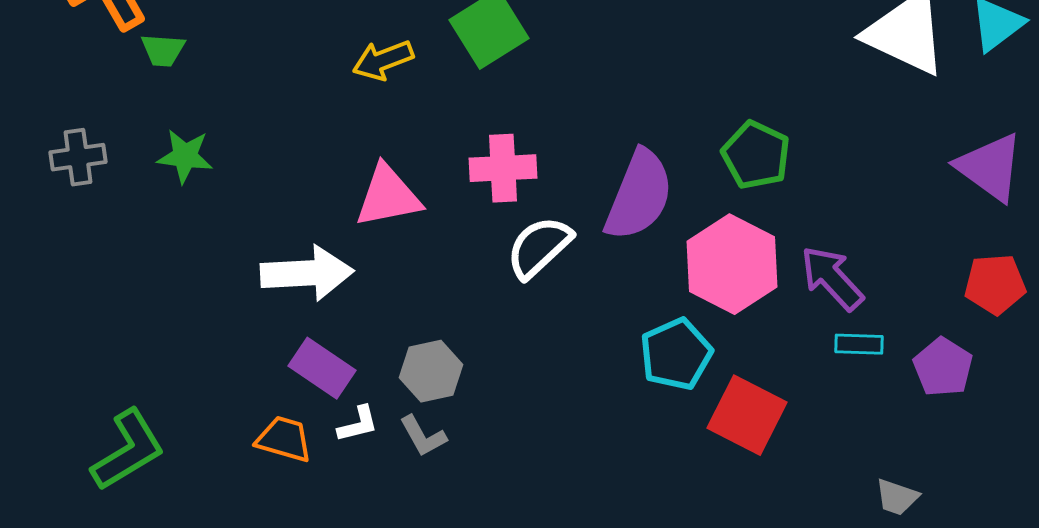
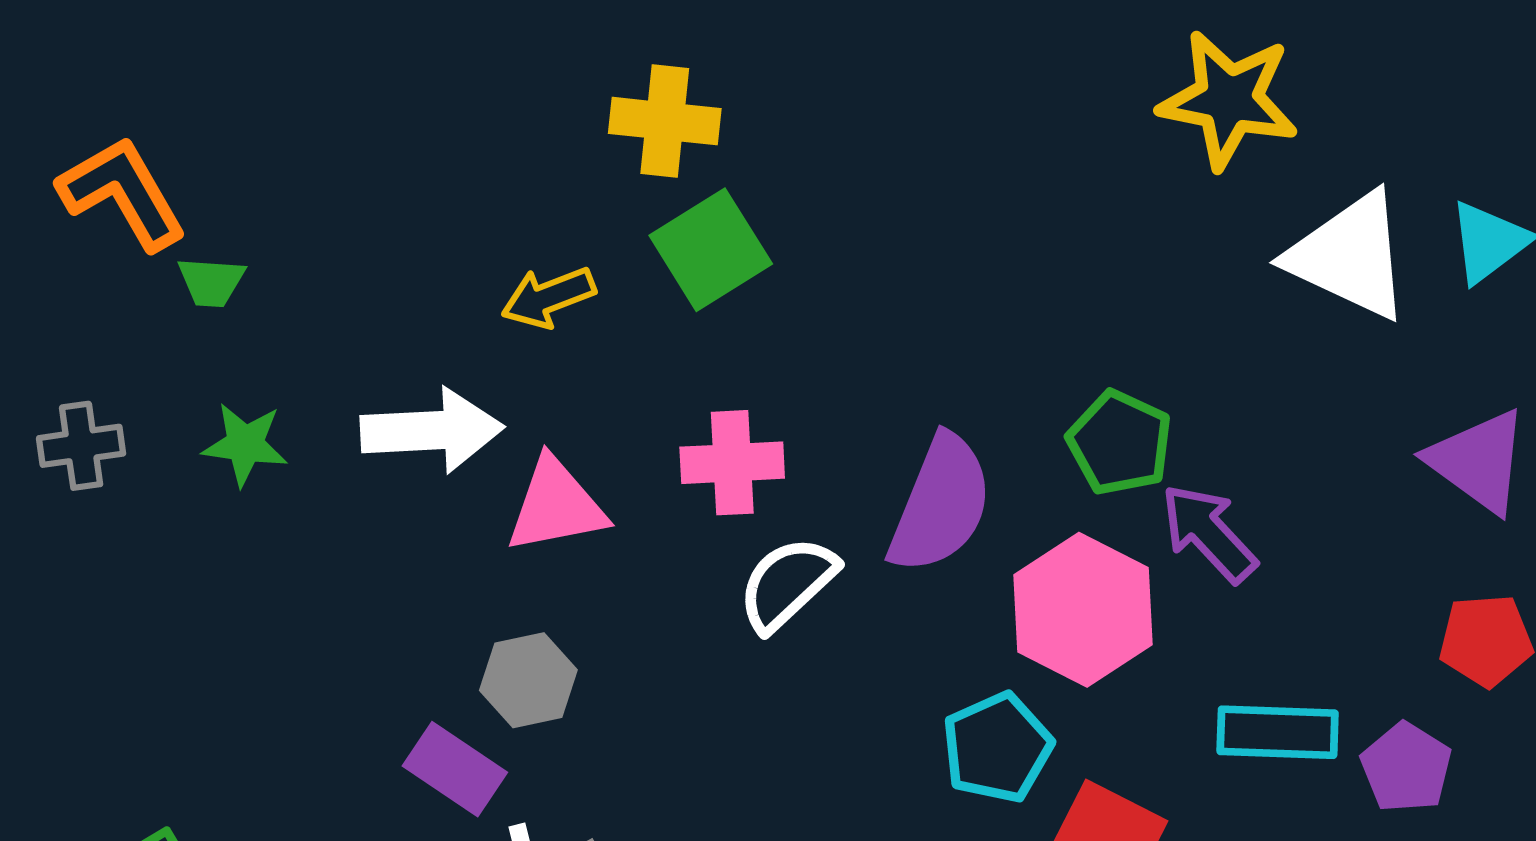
white arrow: (307, 273) -> (432, 430), moved
purple arrow: (832, 278) -> (1209, 533), moved
cyan rectangle: (859, 344) -> (1278, 732), size x1.6
gray hexagon: (431, 371) -> (528, 680), moved

